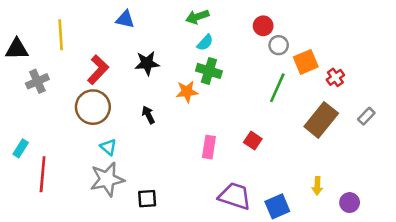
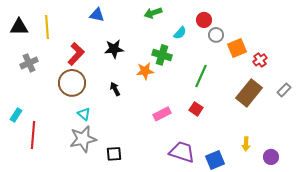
cyan semicircle: (205, 43) -> (180, 33), moved
black triangle: (17, 49) -> (19, 27), moved
green line: (277, 88) -> (201, 76), moved
pink rectangle: (209, 147) -> (162, 114), turned 54

